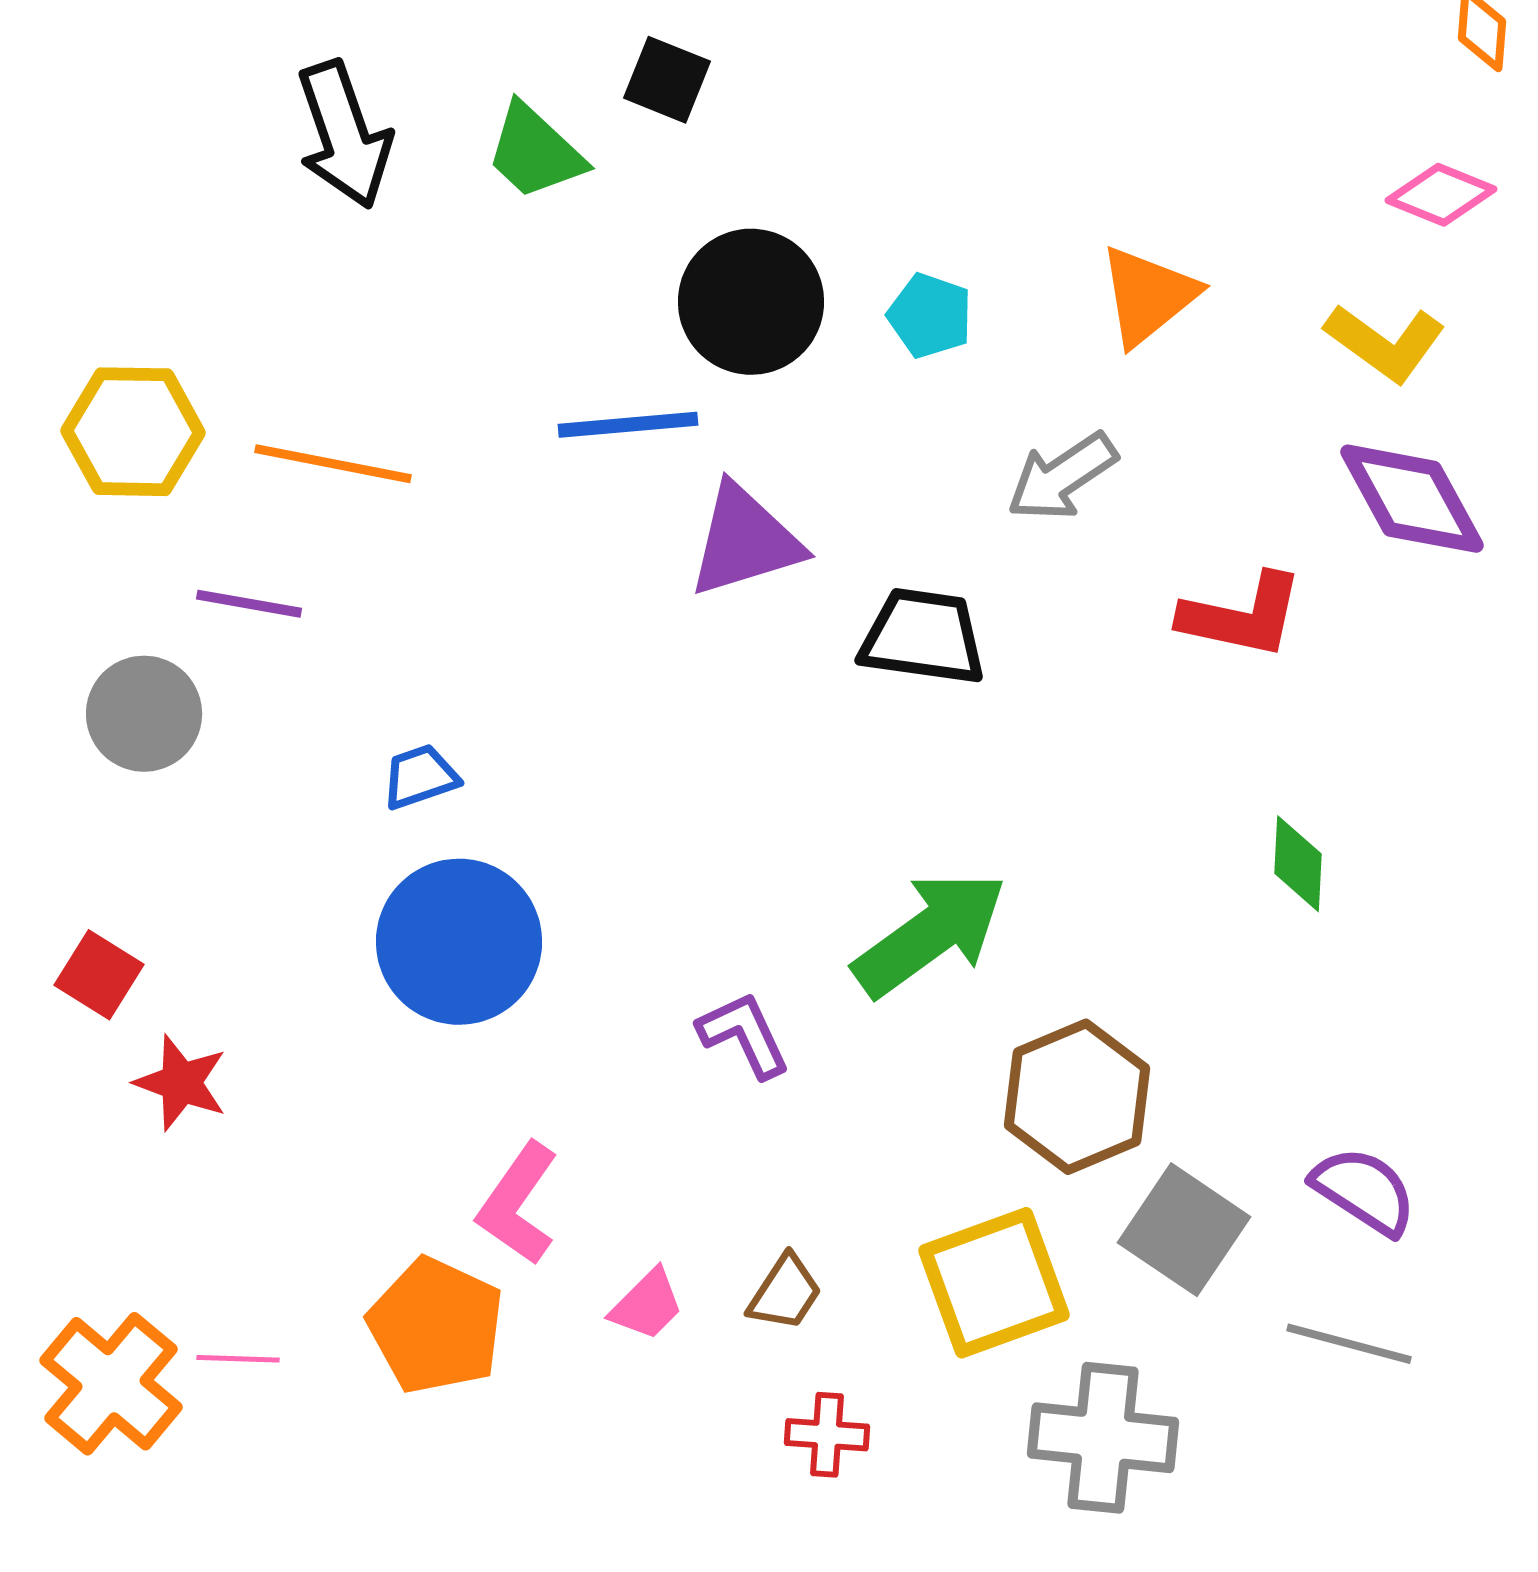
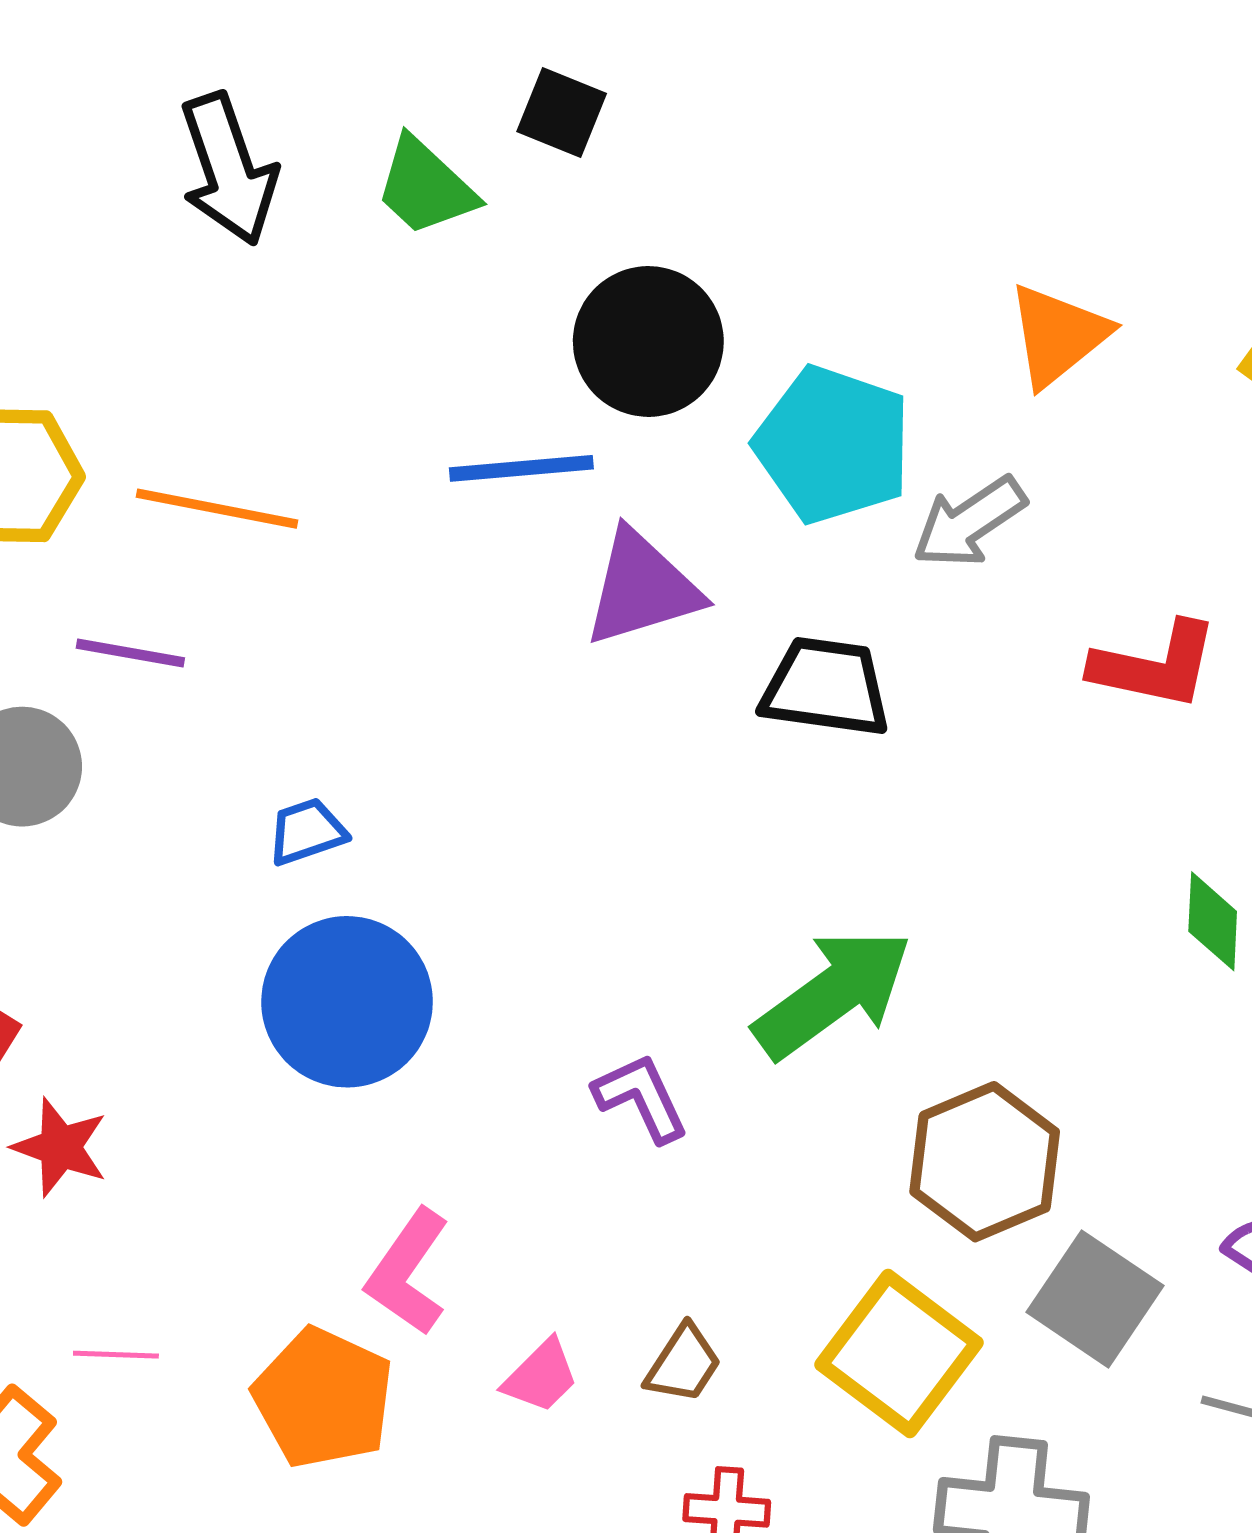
cyan pentagon: (930, 316) -> (833, 445), moved, size x1.8
yellow square: (994, 1283) -> (899, 1354), turned -33
pink line: (238, 1359) -> (116, 1355), moved

